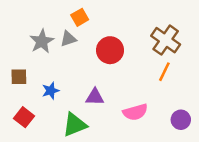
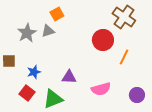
brown cross: (166, 40) -> (124, 17), moved
red circle: (110, 50) -> (103, 40), moved
red square: (24, 117) -> (27, 93), moved

